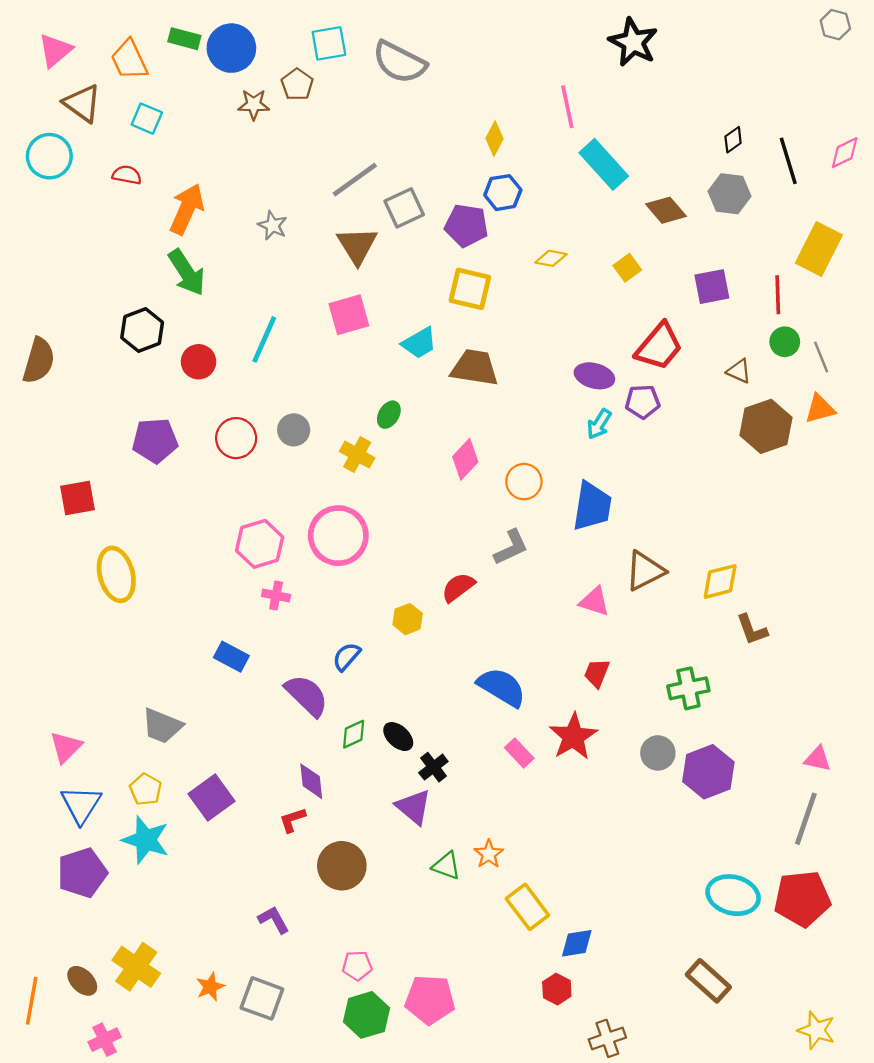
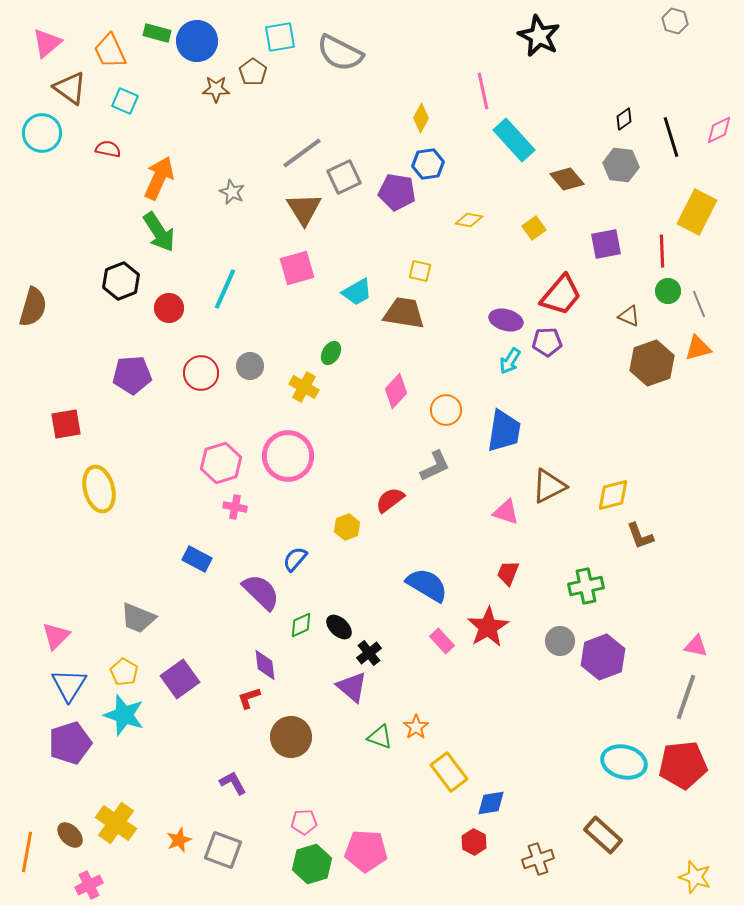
gray hexagon: (835, 25) -> (675, 21), moved
yellow square: (470, 289) -> (420, 271), moved, size x0.6
brown cross: (607, 1038) -> (538, 859), moved

